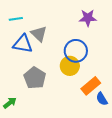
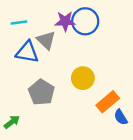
purple star: (88, 18) -> (65, 21), moved
blue circle: (76, 51) -> (85, 21), moved

